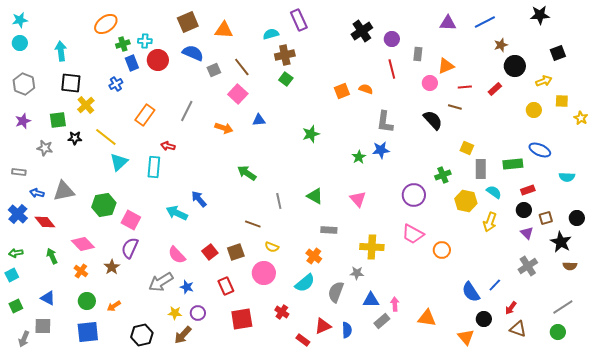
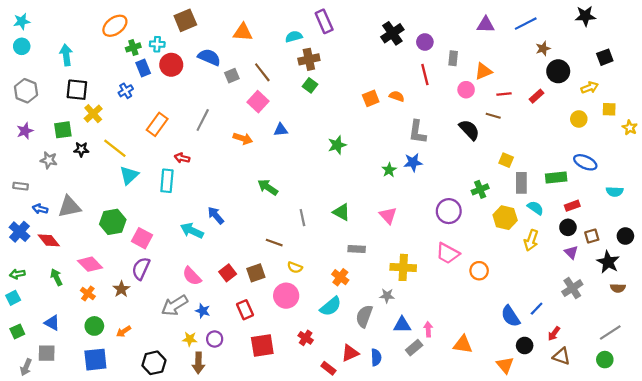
brown square: (188, 22) -> (185, 20), moved
brown arrow: (183, 335) -> (198, 363), turned -42

